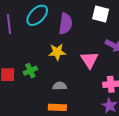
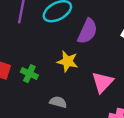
green cross: (30, 71) -> (29, 74), turned 32

